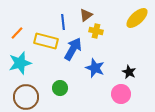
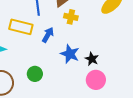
blue arrow: (73, 49) -> (48, 35), size x0.7
black star: (129, 72) -> (92, 59), moved

